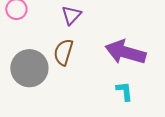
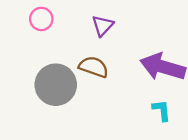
brown semicircle: (63, 52) -> (94, 67), turned 92

